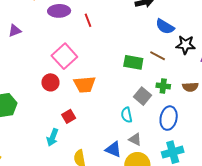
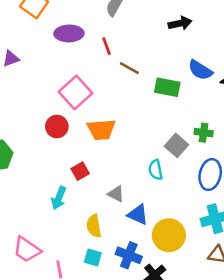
blue semicircle: (165, 27) -> (200, 70), moved
brown line: (158, 56) -> (129, 68), moved
green rectangle: (133, 62) -> (167, 87), moved
gray triangle: (135, 139) -> (116, 194), moved

